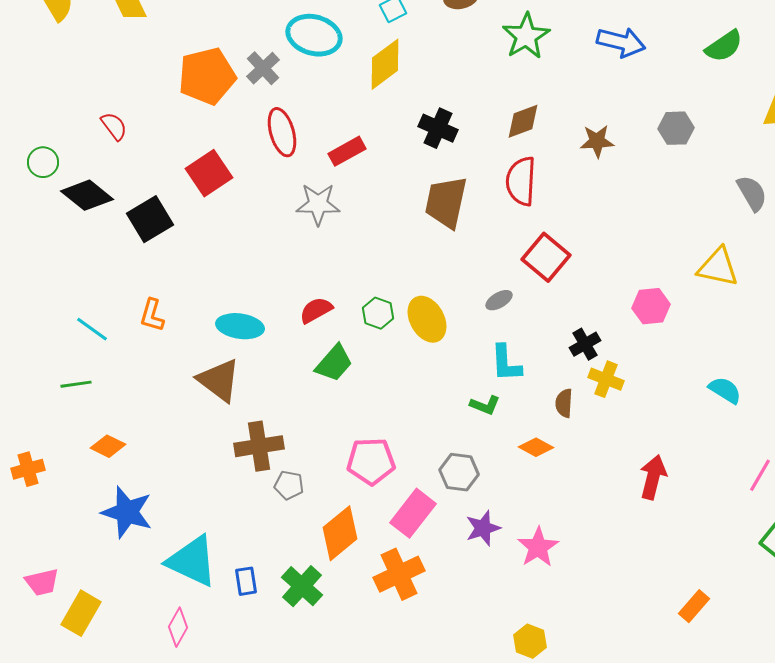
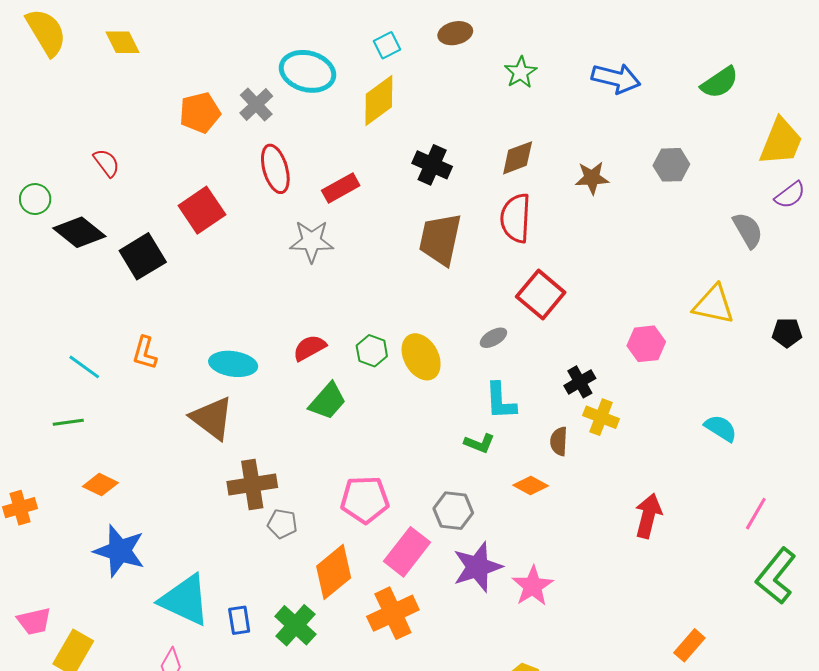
green star: (526, 36) -> (521, 72), size x0.7
orange pentagon: (207, 76) -> (200, 113), size x0.7
purple star: (483, 528) -> (477, 567), size x1.4

